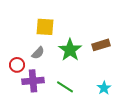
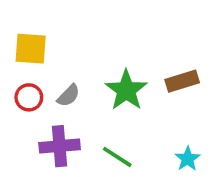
yellow square: (45, 27) -> (31, 49), moved
red circle: (17, 65) -> (29, 97), moved

